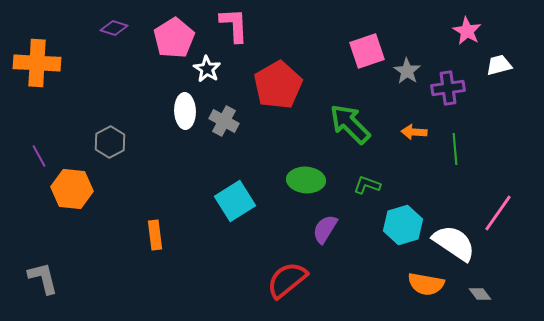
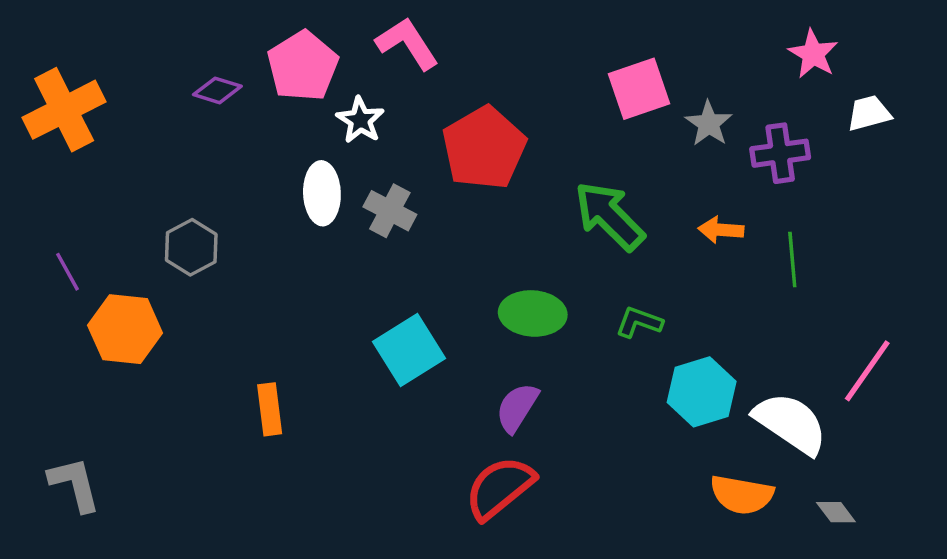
pink L-shape: (234, 25) -> (407, 43), turned -30
purple diamond: (114, 28) -> (217, 90), moved
orange cross: (37, 63) -> (64, 110), turned -30
purple semicircle: (325, 229) -> (517, 408), moved

